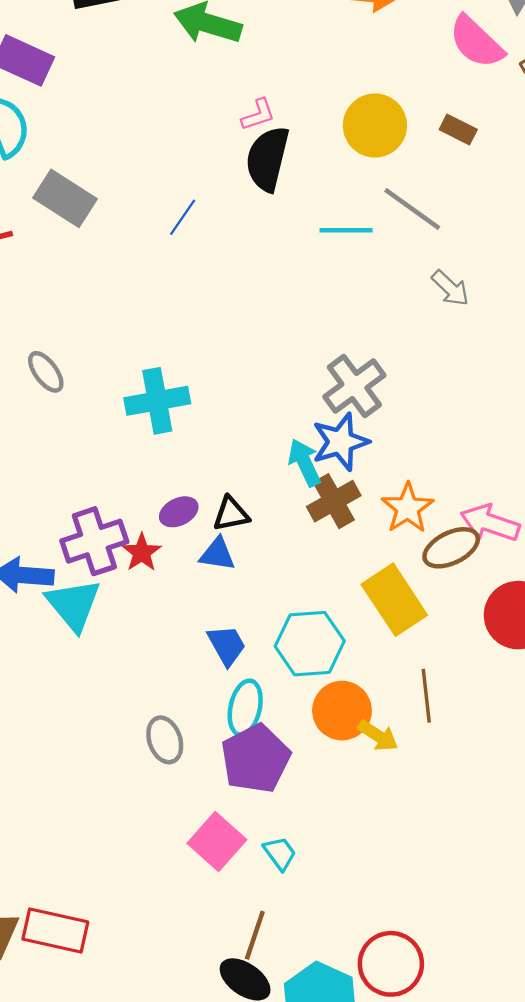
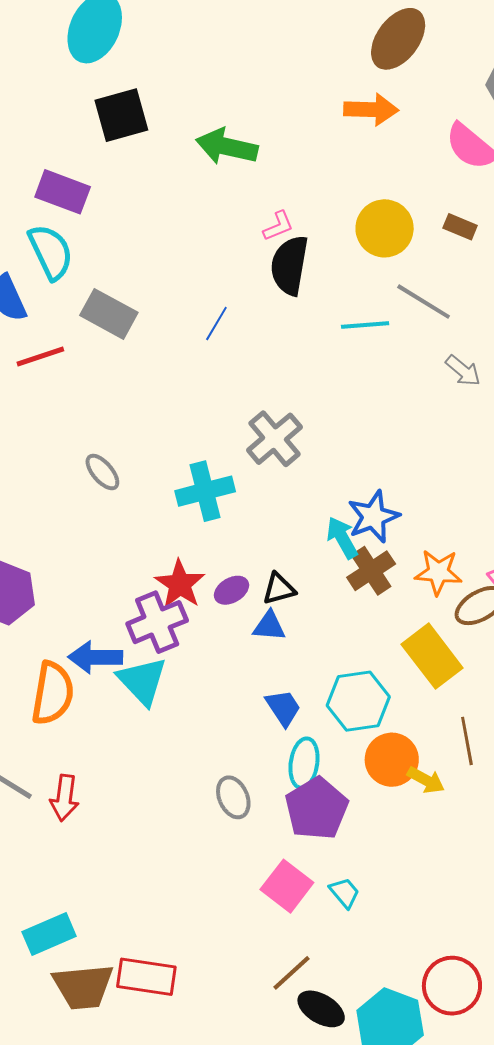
gray cross: (354, 386) -> (275, 439), moved
orange star: (408, 508) -> (438, 572), turned -30
red star: (142, 553) -> (180, 584), moved, size x1.4
brown line: (255, 935) -> (291, 973), moved, turned 33

